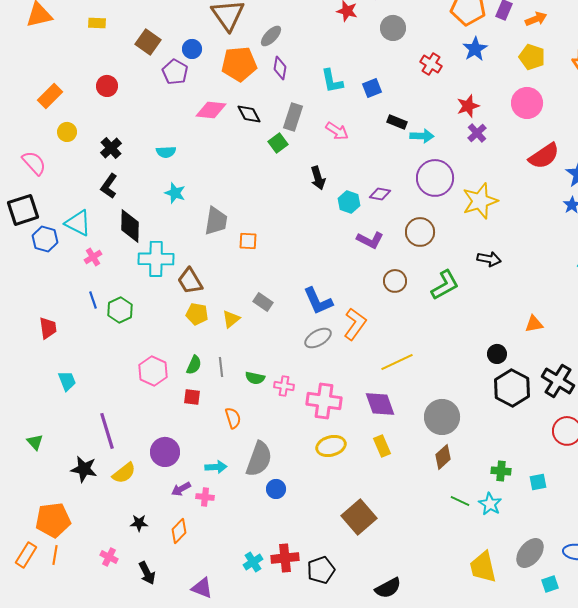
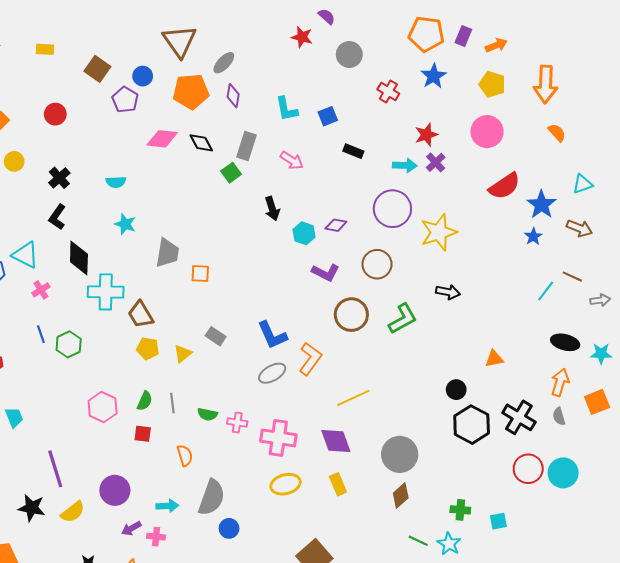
cyan arrow: (422, 136) -> (405, 166), moved
brown circle: (395, 281) -> (351, 315), size x1.4

